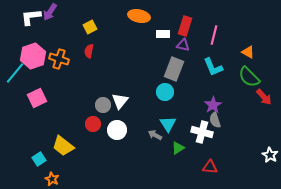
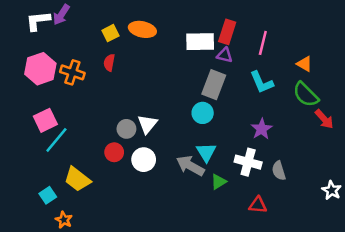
orange ellipse: (139, 16) -> (142, 29), moved
white rectangle: (163, 34) -> (200, 42), size x1.6
cyan line: (15, 73) -> (56, 140), moved
gray semicircle: (215, 120) -> (279, 171), moved
gray arrow: (155, 135) -> (190, 166), size x1.6

